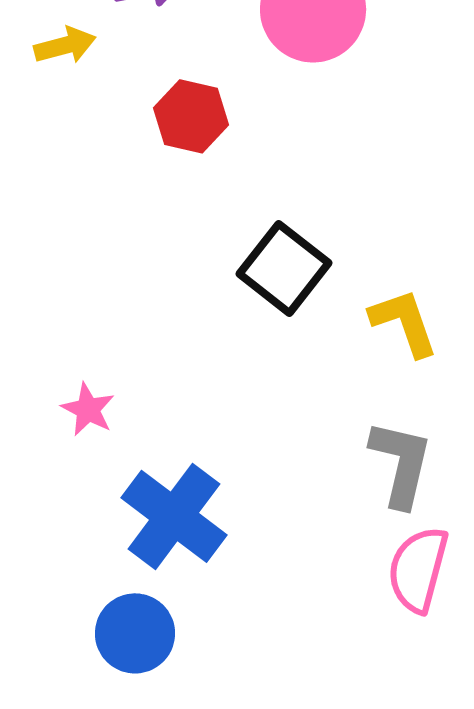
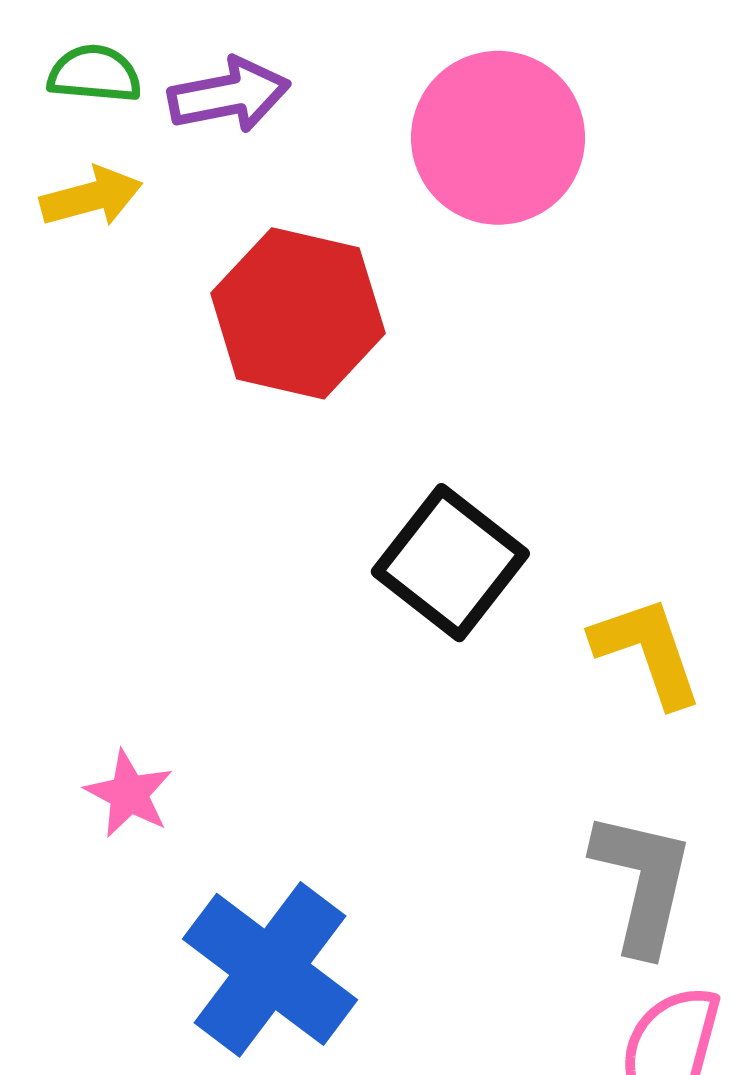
red hexagon: (191, 116) -> (298, 313), size x1.4

